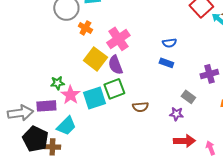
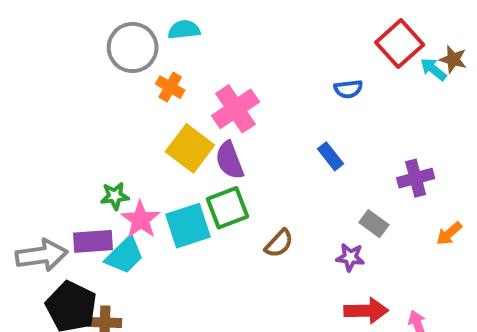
blue semicircle: (169, 43) -> (348, 89), moved
blue rectangle: (166, 63) -> (330, 156), turned 32
brown semicircle: (140, 107) -> (279, 243), turned -42
cyan trapezoid: (66, 126) -> (125, 255), moved

